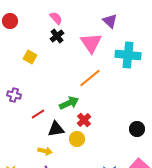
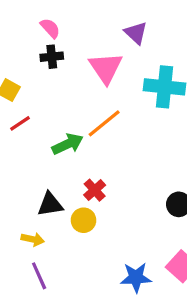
black cross: (57, 36) -> (52, 57), turned 32
green arrow: (69, 103) -> (68, 144), moved
red line: (38, 114) -> (20, 123), moved

